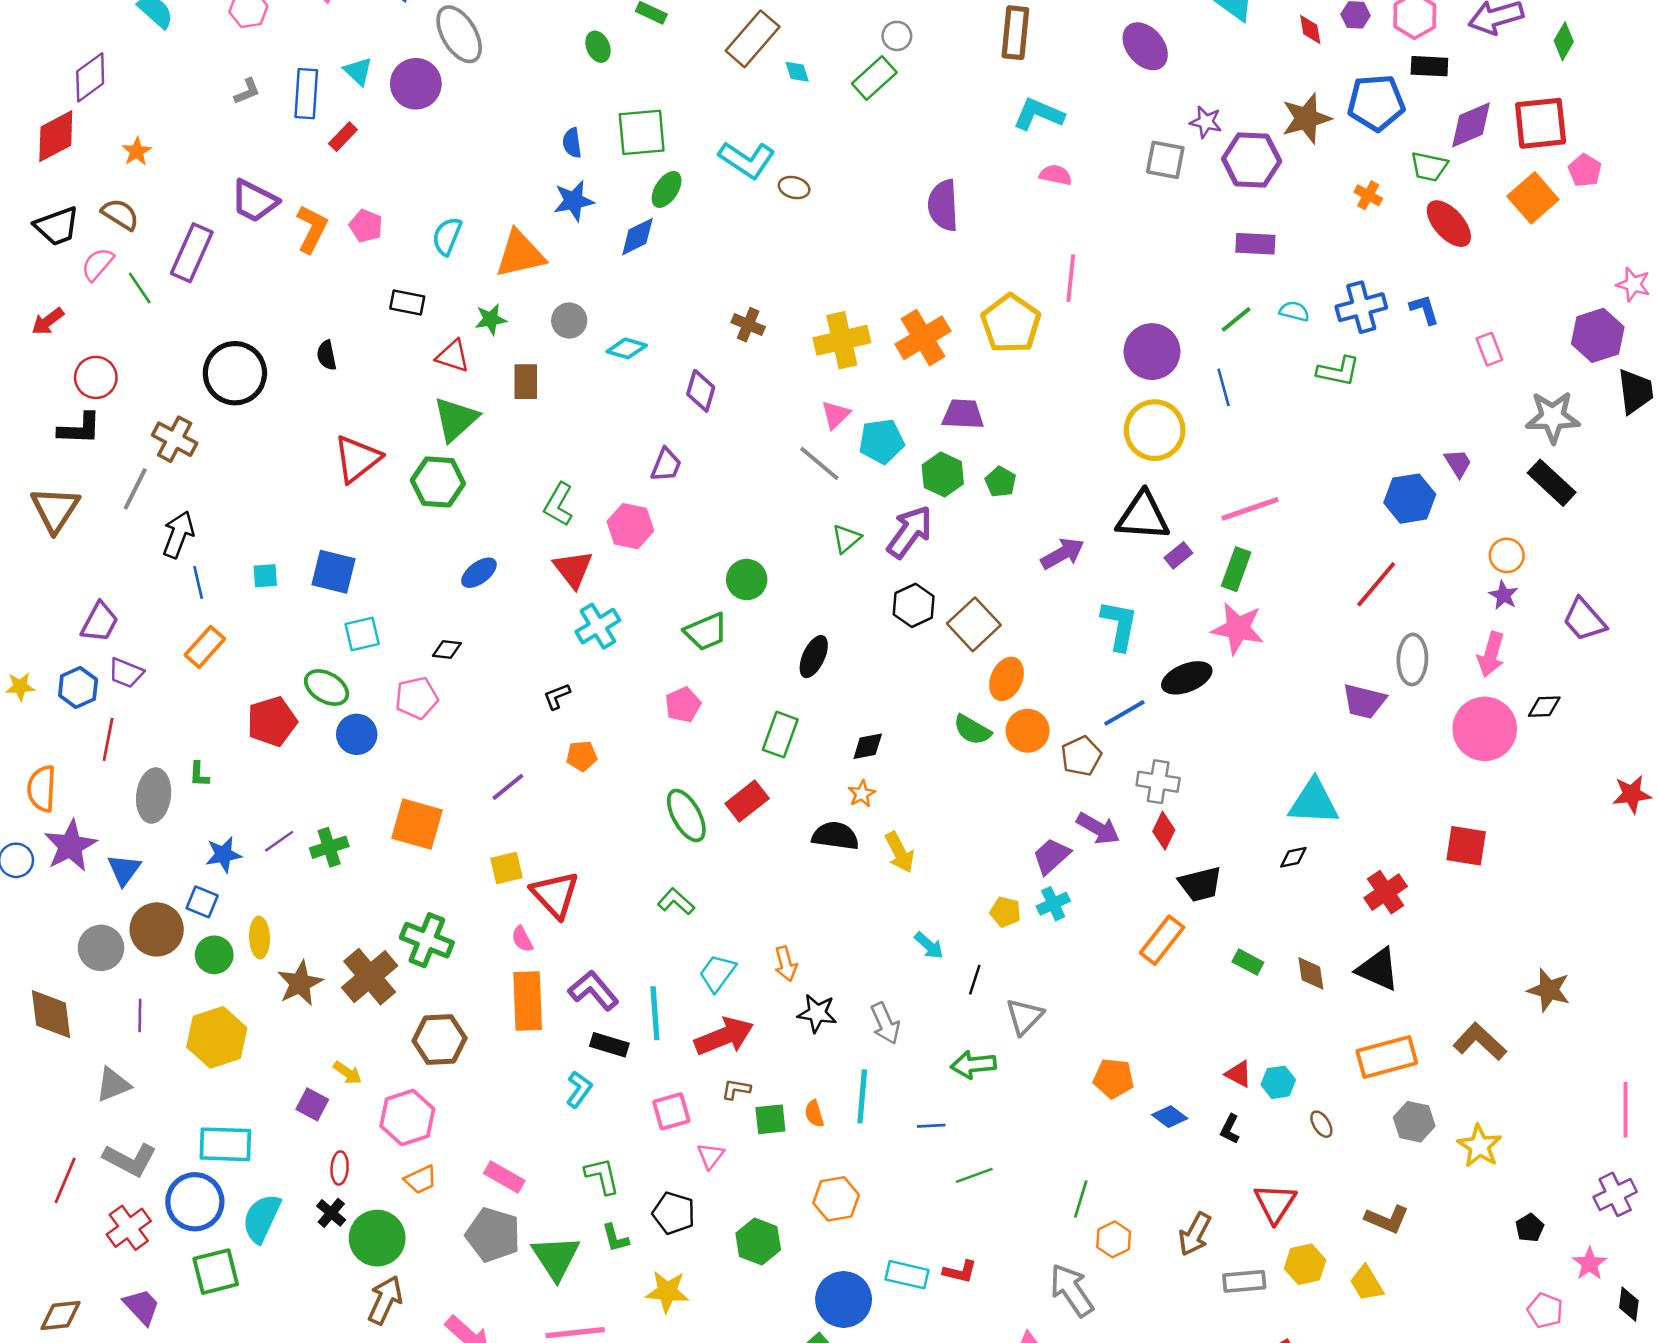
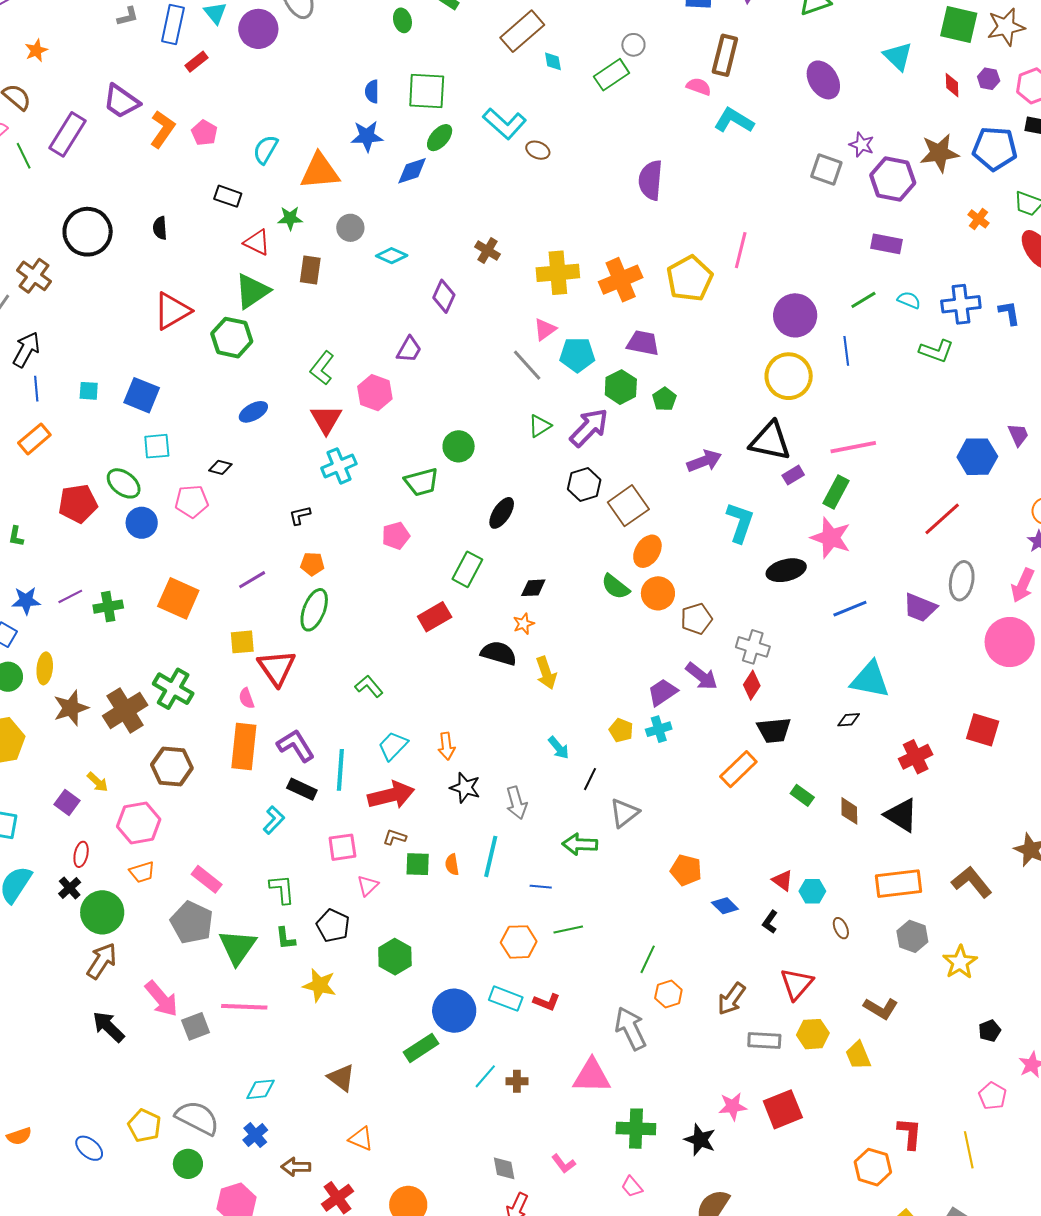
pink semicircle: (1056, 175) -> (699, 87), moved
blue line: (1124, 713) -> (850, 609), moved
green ellipse: (686, 815) -> (314, 610), moved, turned 42
orange hexagon: (836, 1199) -> (519, 942), moved

